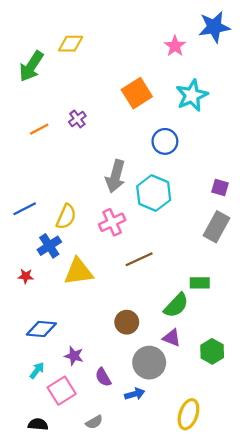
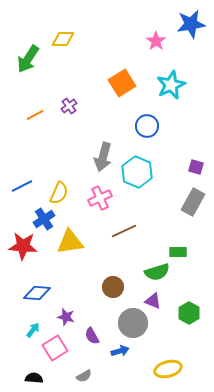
red star: (26, 276) -> (23, 246), size x2.0
green semicircle: (176, 305) -> (157, 272), turned 30
yellow ellipse: (188, 414) -> (168, 369), turned 56

